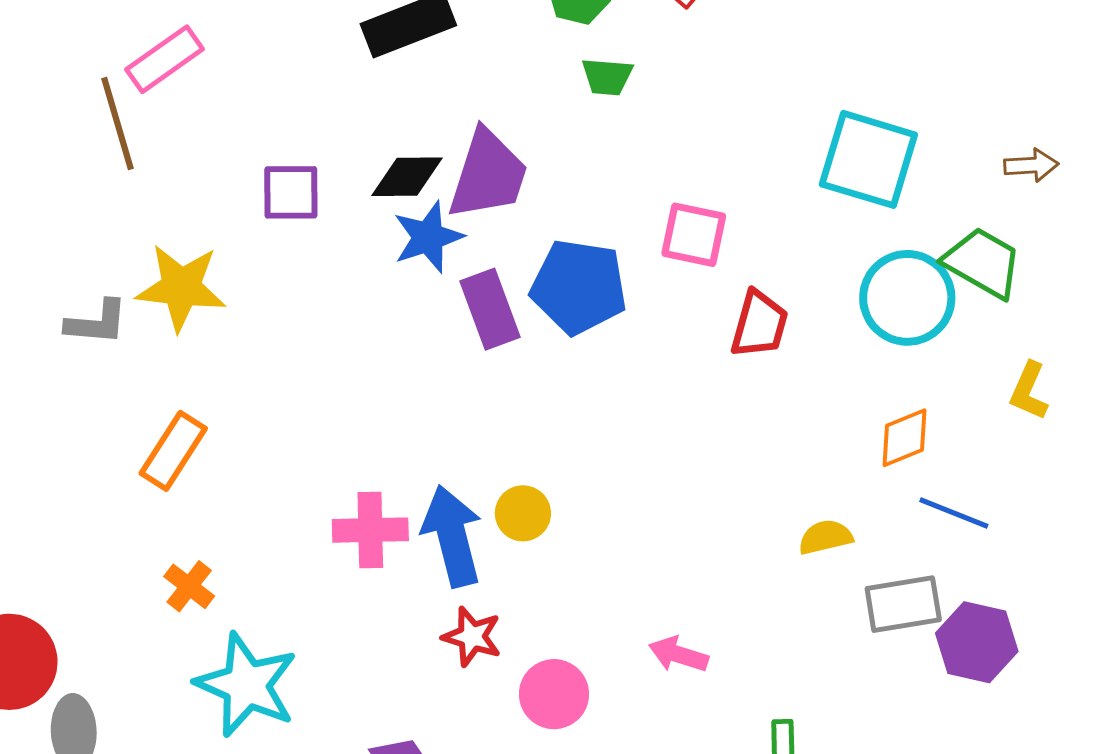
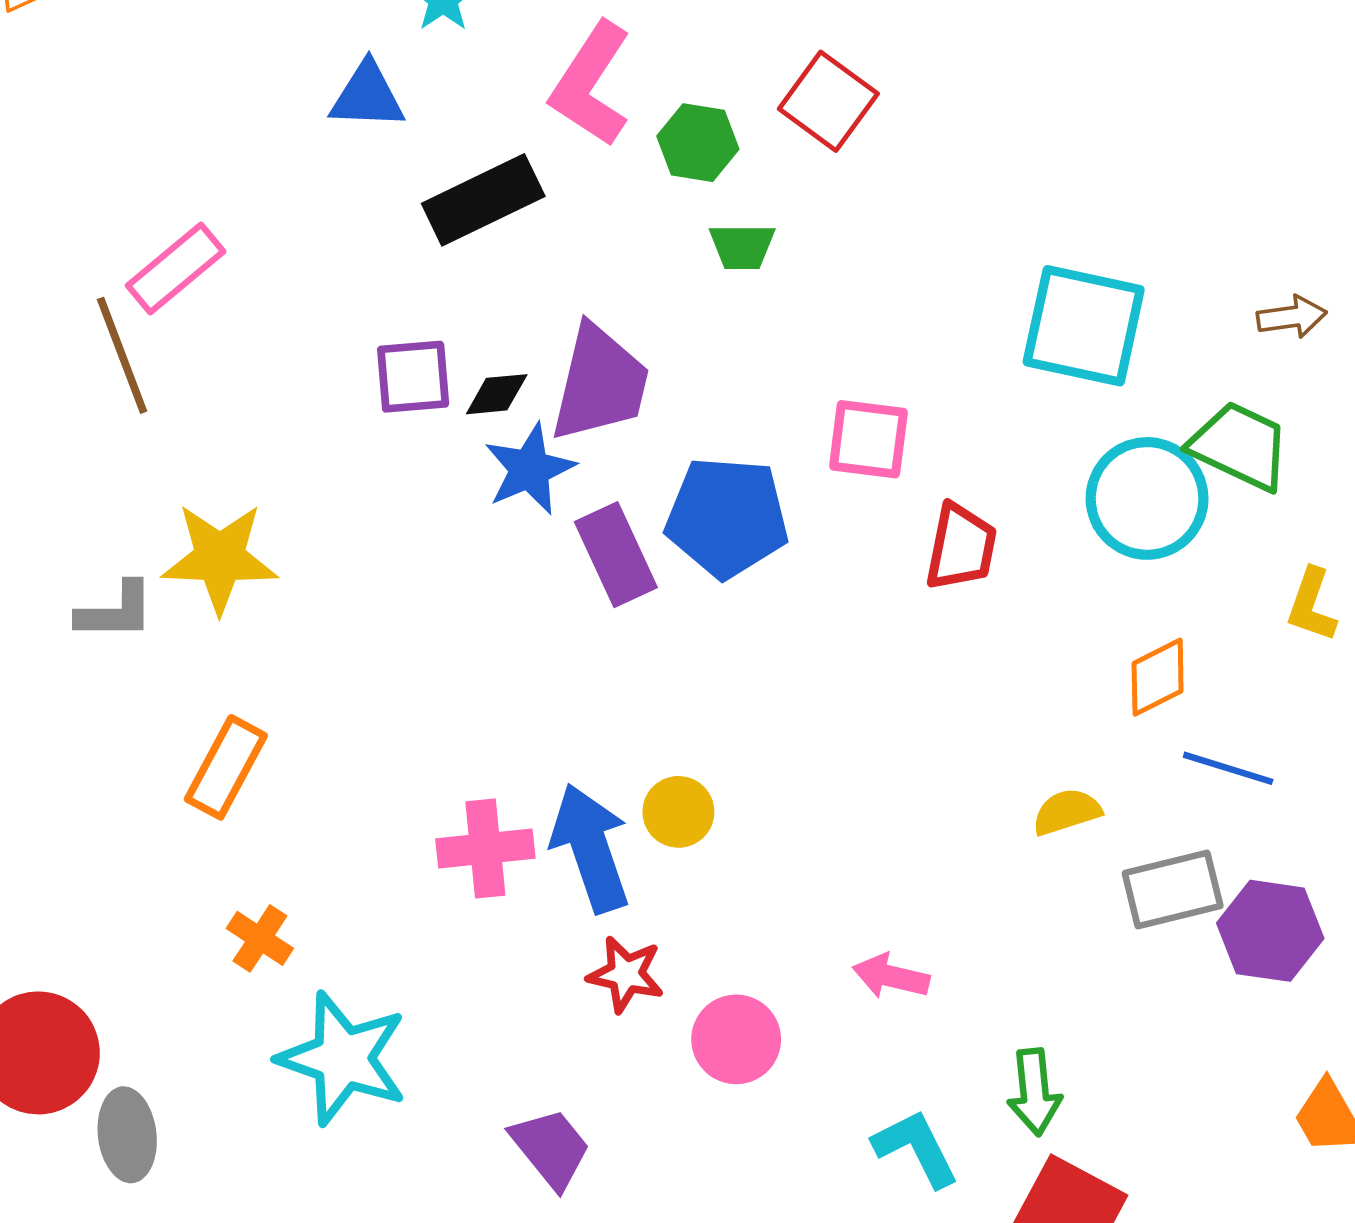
black diamond: (407, 177) -> (497, 394), size x0.7
purple square: (291, 192) -> (413, 377), moved

